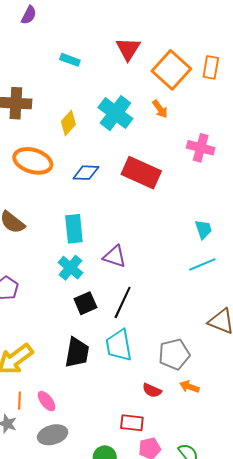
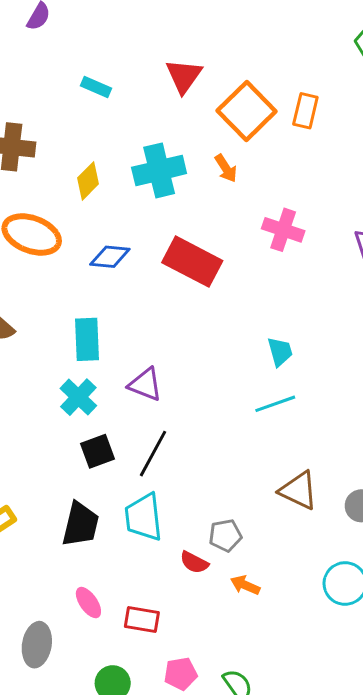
cyan cross: (115, 113) -> (159, 170), turned 36
gray pentagon: (174, 354) -> (225, 535), size x0.7
red semicircle: (152, 390) -> (194, 562), moved
pink ellipse: (47, 401) -> (88, 603), moved
red rectangle: (132, 423) -> (142, 620), moved
gray ellipse: (53, 435) -> (37, 645), turned -68

